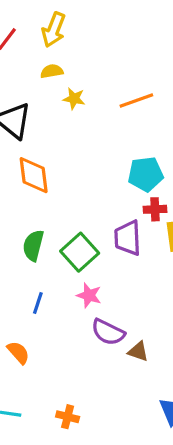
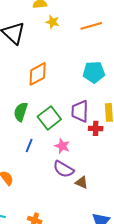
orange diamond: (34, 175) -> (38, 74), moved, turned 65
red cross: (155, 209) -> (96, 128), moved
pink star: (89, 295) -> (62, 146), moved
blue line: (38, 303) -> (29, 146), moved

